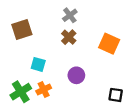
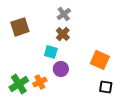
orange square: (109, 44) -> (100, 60), moved
cyan square: (38, 64) -> (51, 52), moved
purple circle: (76, 75) -> (61, 69), moved

